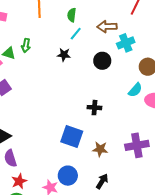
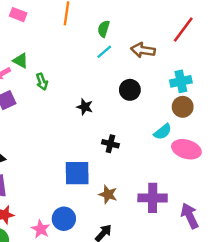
cyan cross: (126, 43) -> (181, 81), moved
green arrow: (26, 46) -> (42, 82), moved, turned -40
black star: (64, 55) -> (85, 107), moved
blue square: (72, 136) -> (77, 173), turned -30

